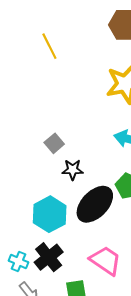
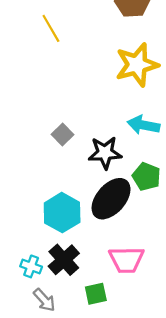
black star: (73, 170) -> (105, 153), moved, size x1.4
pink trapezoid: (106, 260) -> (126, 260), turned 148

